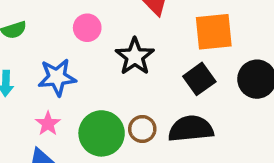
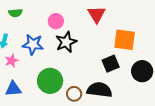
black star: (135, 56) -> (66, 42), moved
pink star: (48, 124) -> (12, 61), moved
brown circle: (142, 129) -> (74, 94), moved

